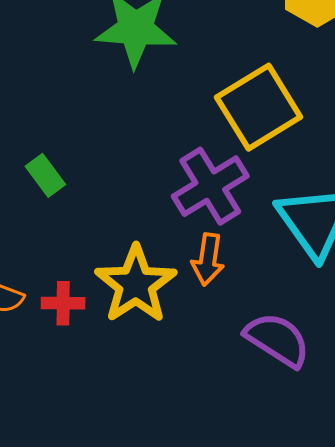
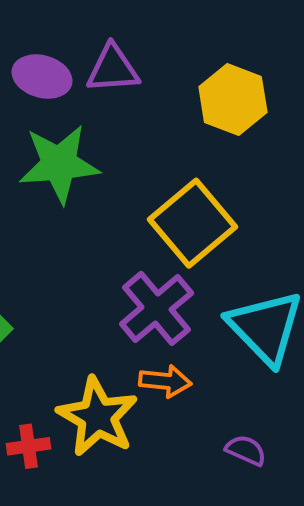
orange arrow: (208, 259) -> (165, 381), turned -84
purple semicircle: (277, 340) -> (246, 450), size x0.6

